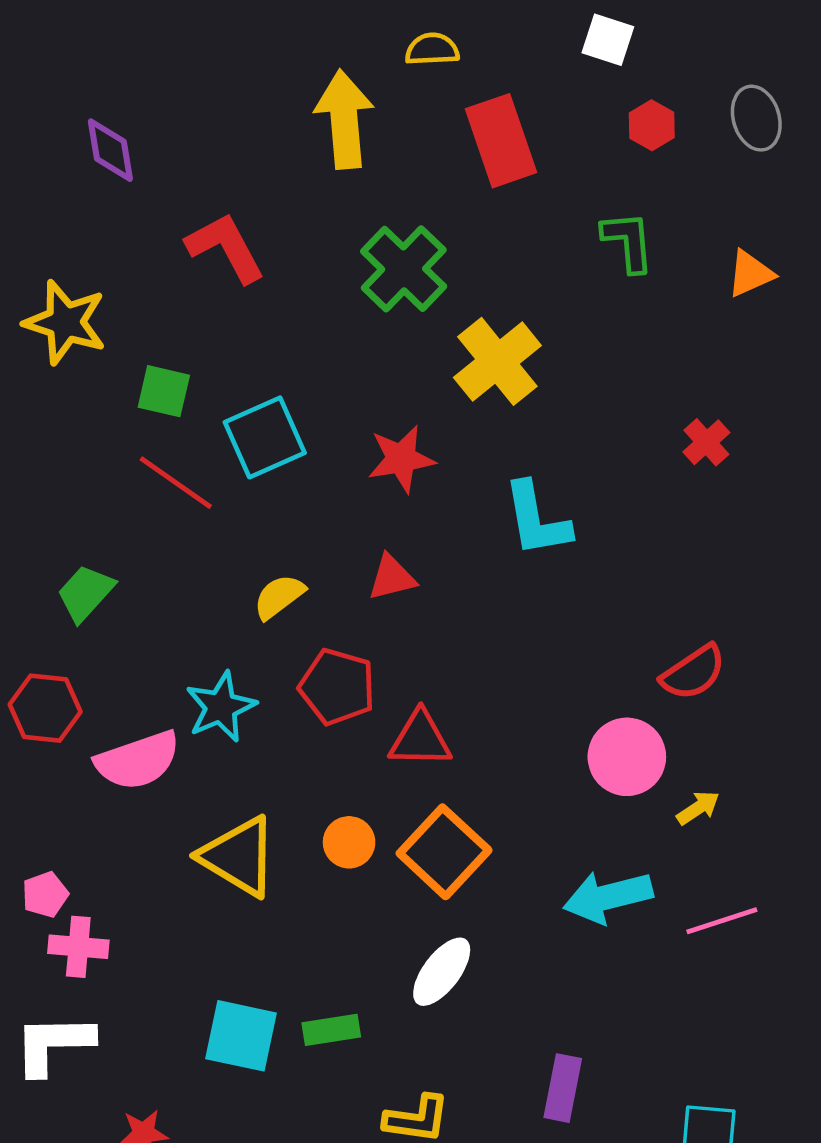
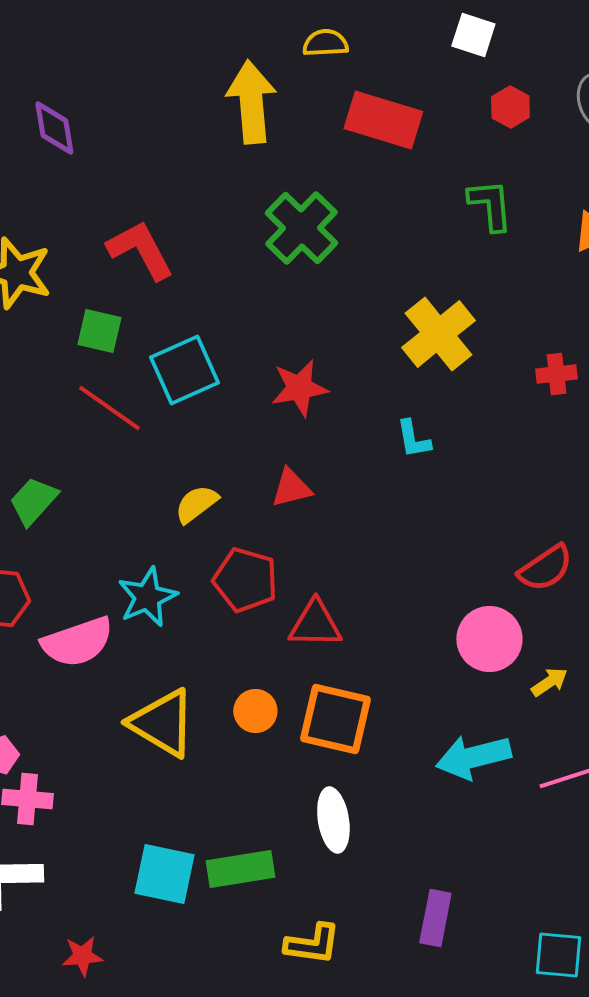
red rectangle: (501, 141) -> (383, 120), turned -54
red L-shape: (226, 248) -> (140, 250), moved
yellow cross: (497, 361) -> (438, 334), moved
red cross: (706, 442) -> (556, 374), turned 36
cyan L-shape: (537, 519) -> (413, 439), size x0.6
orange square: (444, 852) -> (335, 719), turned -30
white ellipse: (442, 972) -> (333, 820), turned -46
green rectangle: (331, 1030) -> (240, 869), size x1.4

